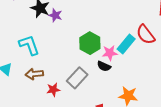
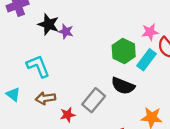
green hexagon: (90, 43) -> (124, 51), moved
pink star: (110, 53) -> (150, 32), moved
black semicircle: (104, 66) -> (123, 86), size x1.5

